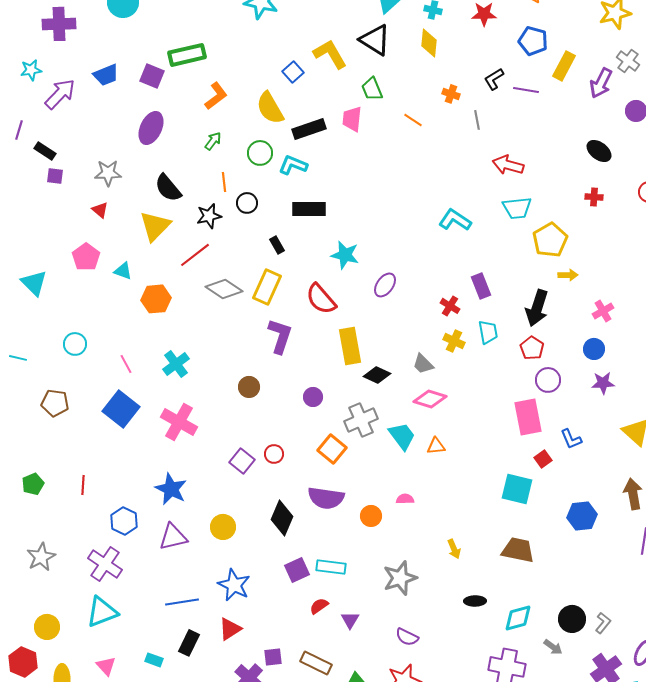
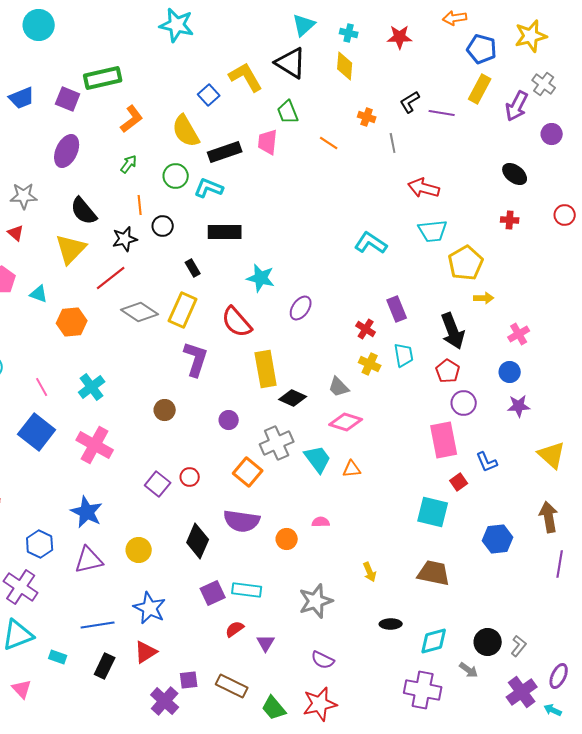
blue pentagon: (533, 41) -> (482, 49), moved
black arrow: (537, 308) -> (453, 331), turned -39
cyan rectangle: (154, 660) -> (58, 657), moved

